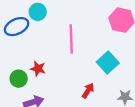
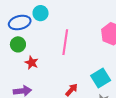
cyan square: (108, 62) -> (101, 78), moved
green circle: (19, 79) -> (18, 44), moved

